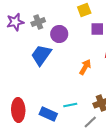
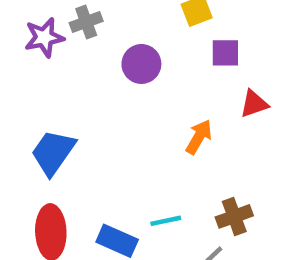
gray cross: (38, 22) -> (86, 22), moved
blue trapezoid: (41, 55) -> (53, 152), moved

